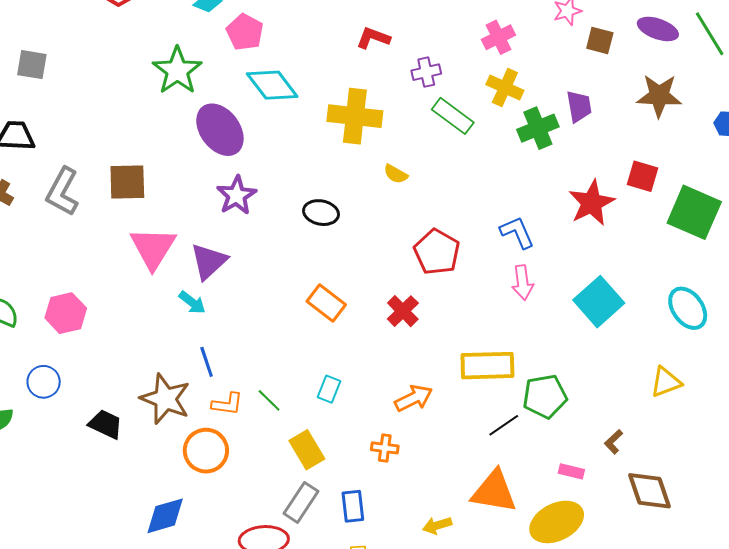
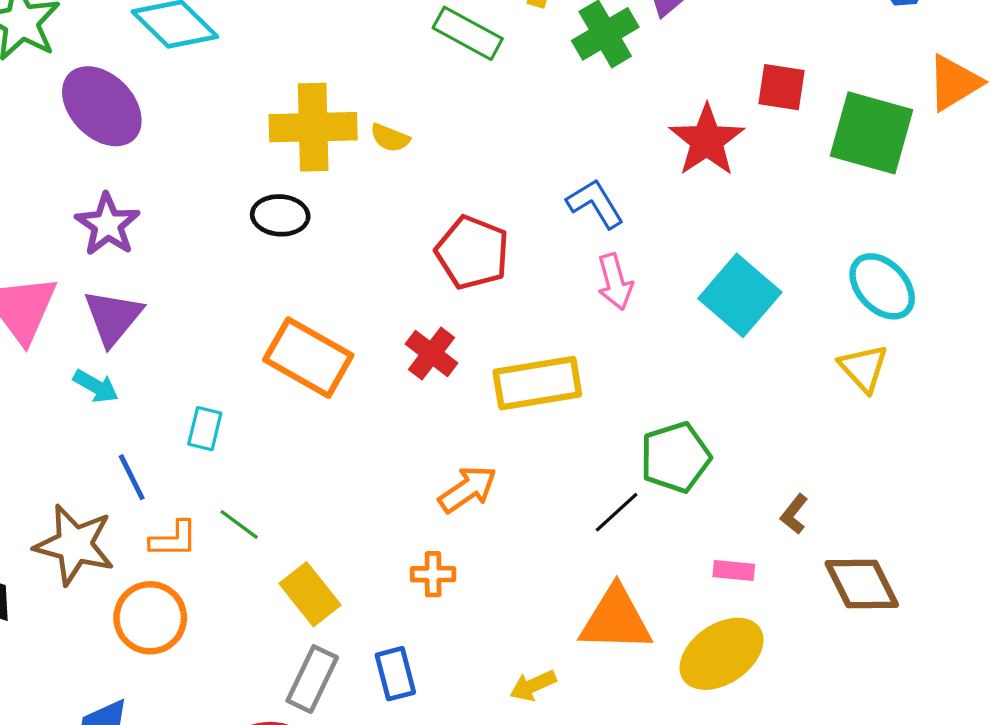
yellow cross: (355, 116) -> (313, 127), moved
purple star: (237, 195) -> (107, 225), moved
orange rectangle: (326, 303) -> (308, 358), size x1.4
yellow rectangle: (487, 366) -> (537, 383), moved
yellow triangle: (666, 382) -> (864, 368), moved, turned -44
cyan rectangle: (329, 389) -> (205, 429), moved

